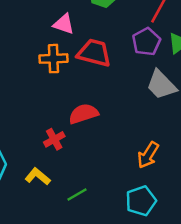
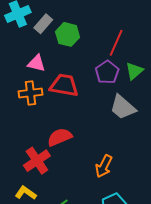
red cross: (54, 139) -> (37, 161), size x1.5
orange arrow: (148, 155) -> (104, 166), moved

